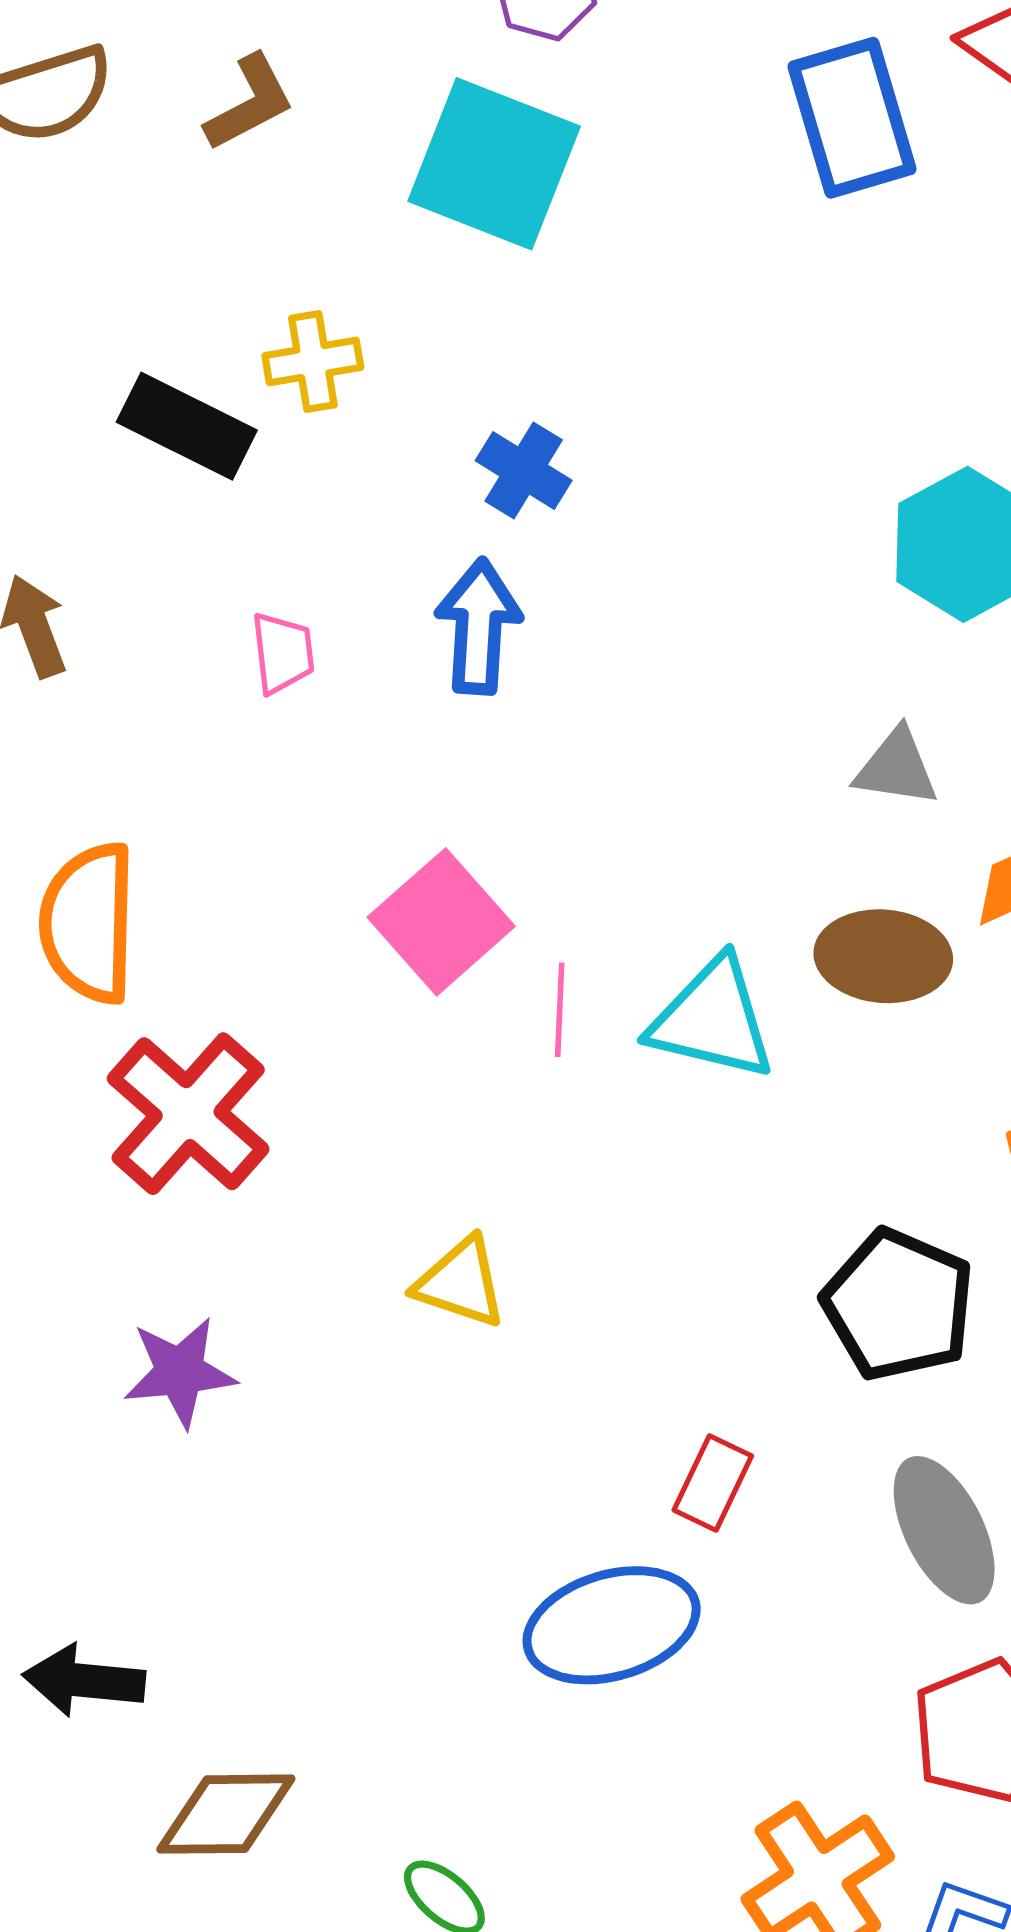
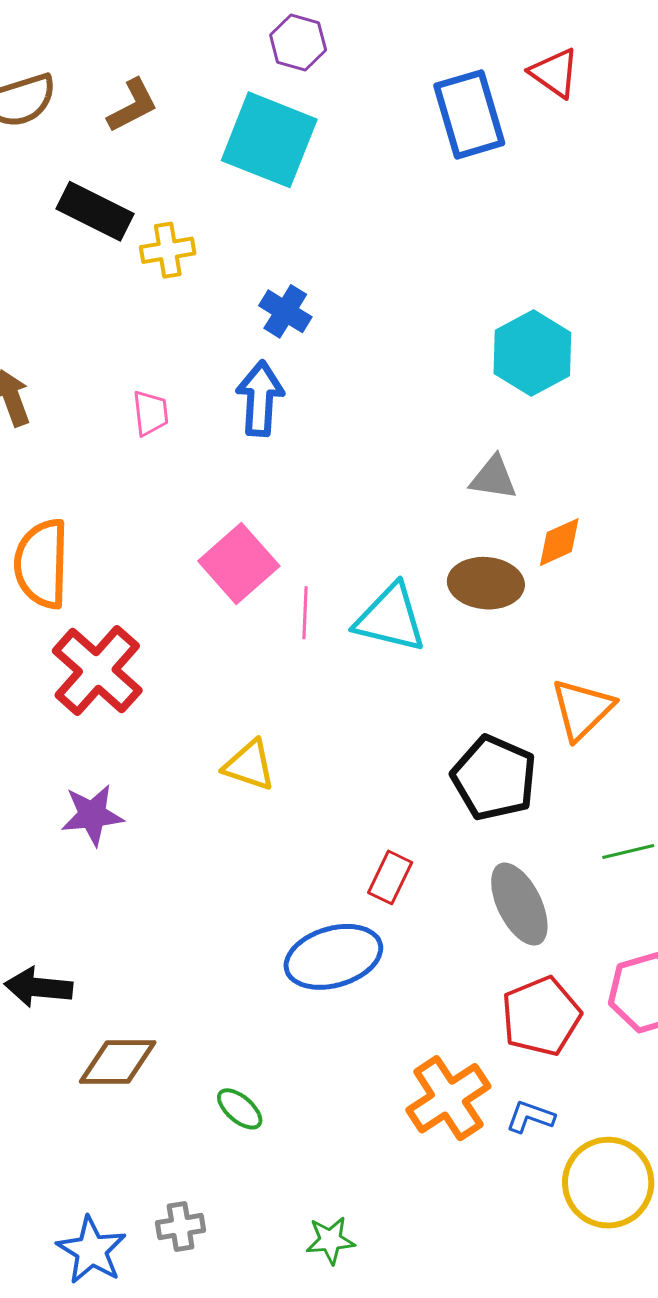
black rectangle: (187, 426) -> (95, 211), moved

